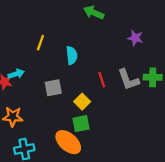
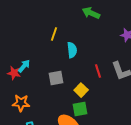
yellow line: (40, 43) -> (54, 34), moved
cyan arrow: (16, 74) -> (24, 66), turned -32

